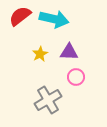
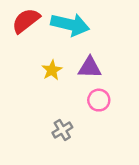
gray cross: (48, 100) -> (62, 130), size x0.6

